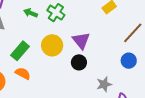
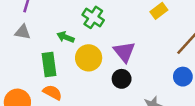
green arrow: (31, 13) -> (65, 37), moved
green rectangle: (20, 51) -> (49, 65), turned -48

